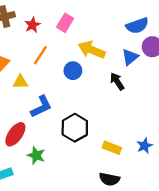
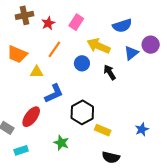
blue semicircle: (137, 26) -> (122, 26), moved
black arrow: (117, 81) -> (110, 72), moved
yellow rectangle: (112, 148) -> (103, 130), moved
green star: (36, 155) -> (61, 143), moved

